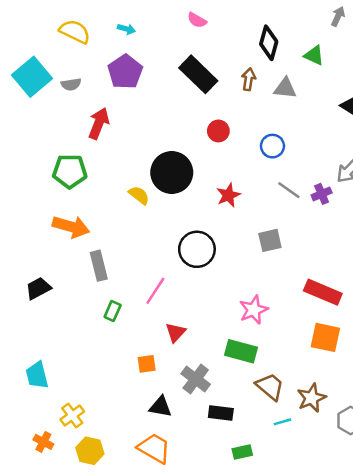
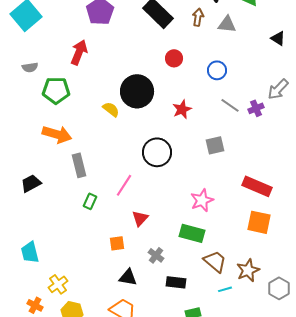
gray semicircle: (71, 84) -> (30, 67), moved
gray cross: (196, 379) -> (156, 255), size x0.7

